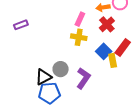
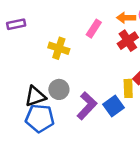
yellow cross: (79, 37) -> (59, 48), moved
blue square: (104, 51) -> (113, 106), moved

